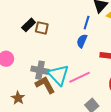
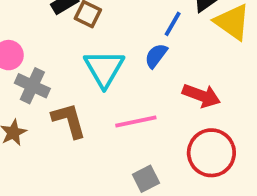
gray cross: (40, 70) -> (32, 86), moved
cyan triangle: (58, 75) -> (104, 69), moved

